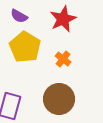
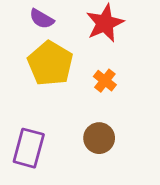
brown circle: (59, 99) -> (99, 138), size x0.7

